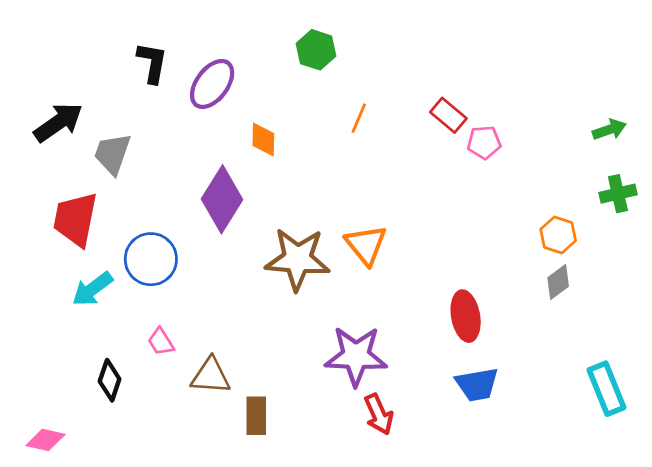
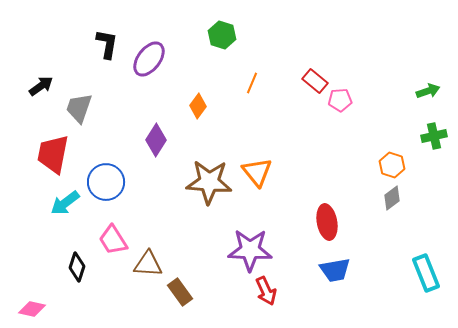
black arrow: (58, 122) -> (41, 86), size x0.7
orange diamond: (263, 140) -> (198, 106), moved, turned 35
purple diamond: (222, 199) -> (156, 140), size x0.7
pink trapezoid: (161, 342) -> (113, 240), size x1.5
brown rectangle: (256, 416) -> (180, 292), turned -36

